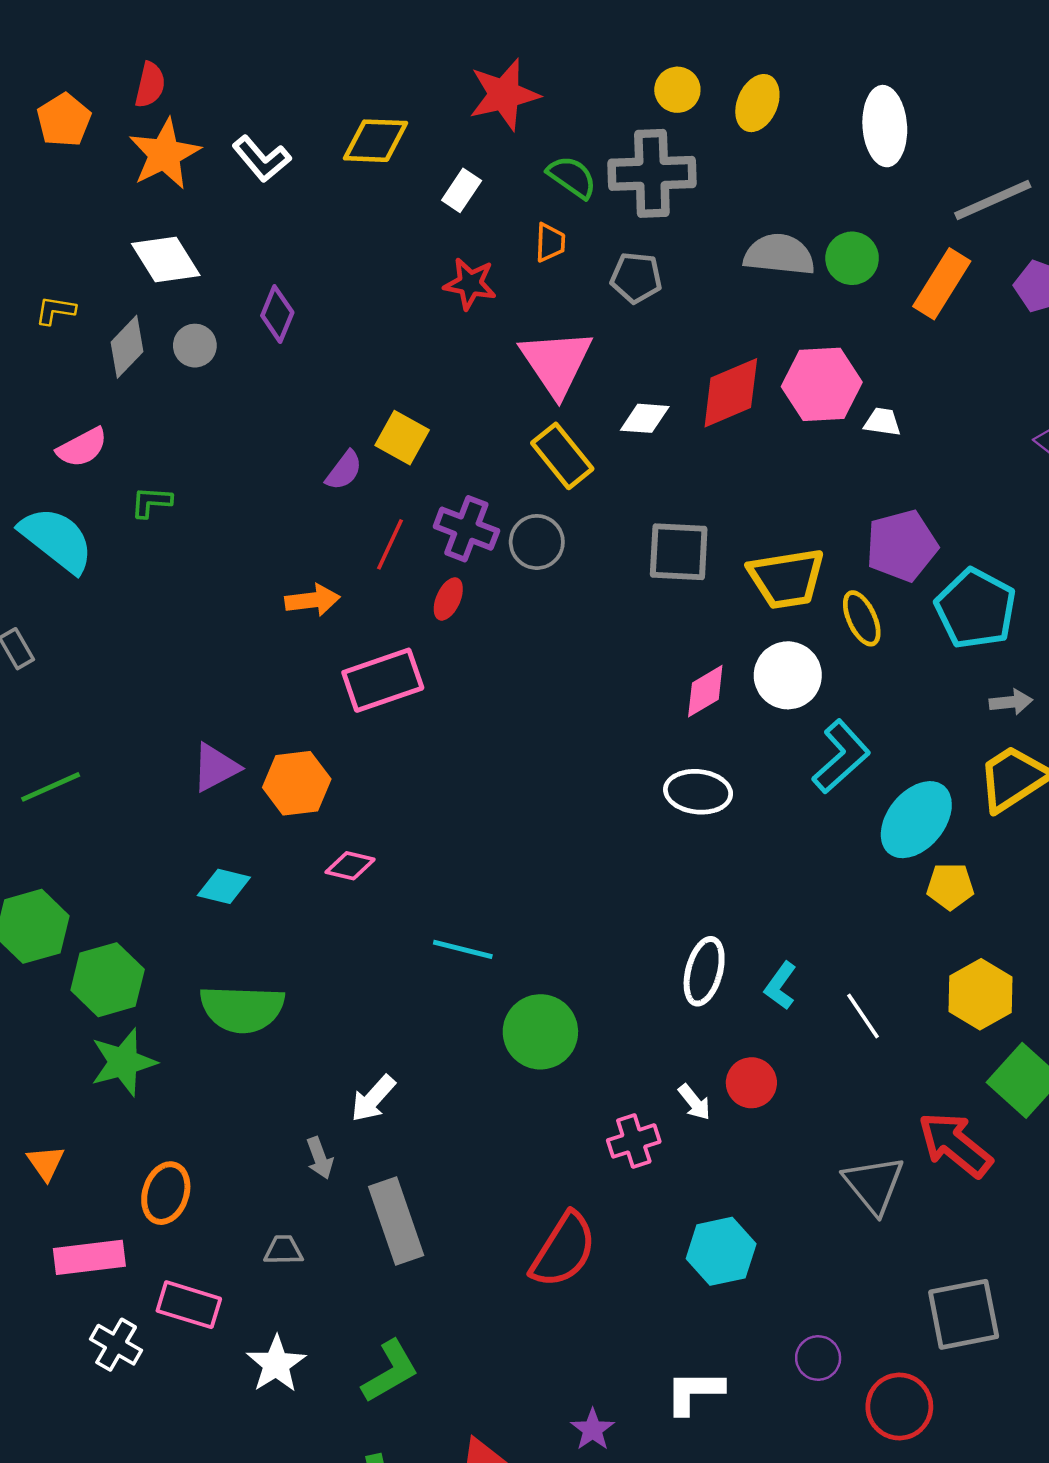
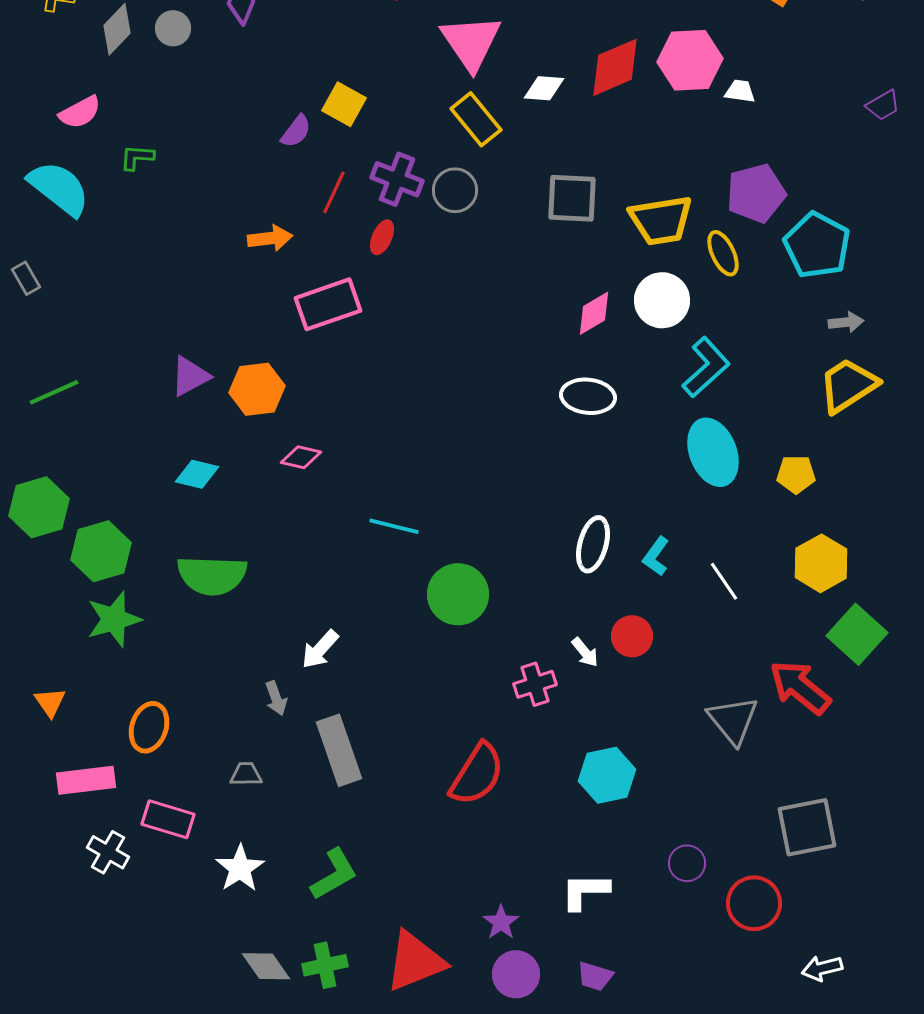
cyan ellipse: (916, 820) -> (713, 452), moved, turned -60

